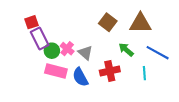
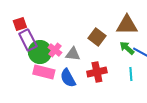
brown square: (108, 22) -> (97, 37), moved
green arrow: (126, 50) -> (127, 48), moved
green circle: (52, 51) -> (40, 52), size x1.5
gray triangle: (85, 53) -> (73, 54), turned -35

